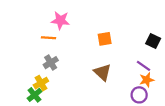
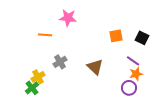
pink star: (60, 20) -> (68, 18), moved
orange square: (105, 39) -> (116, 36), moved
gray cross: (51, 63) -> (60, 62), moved

